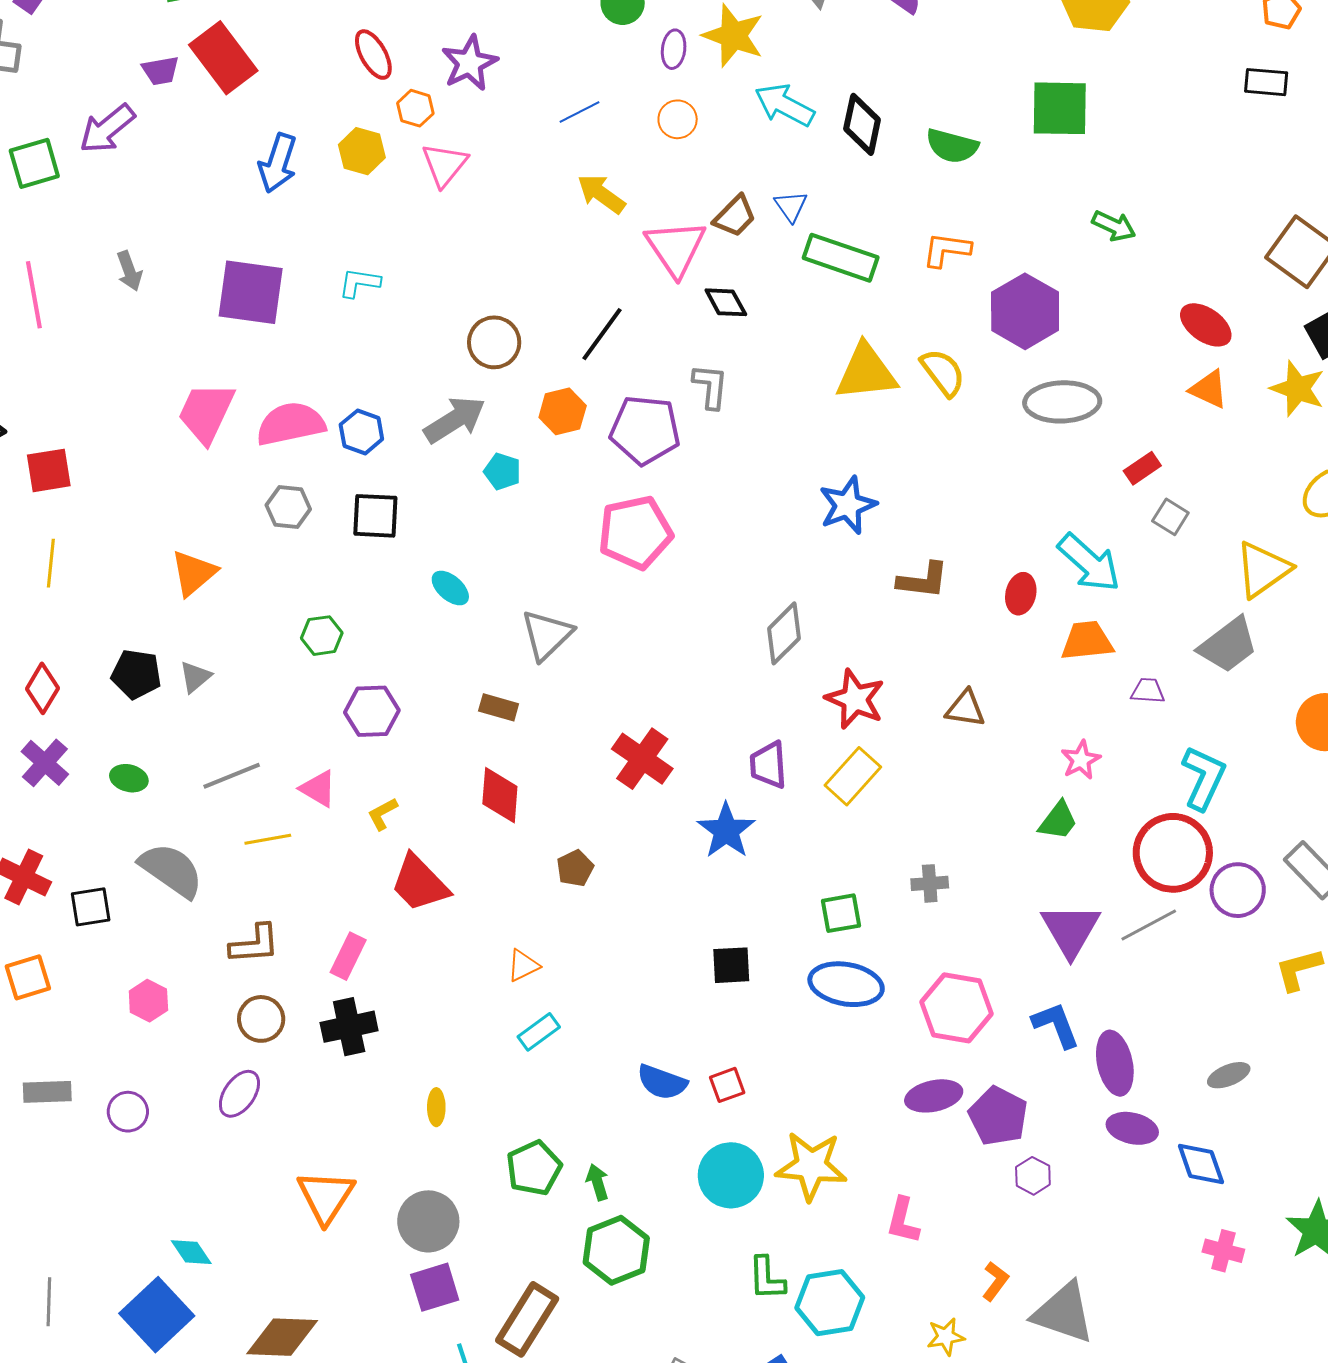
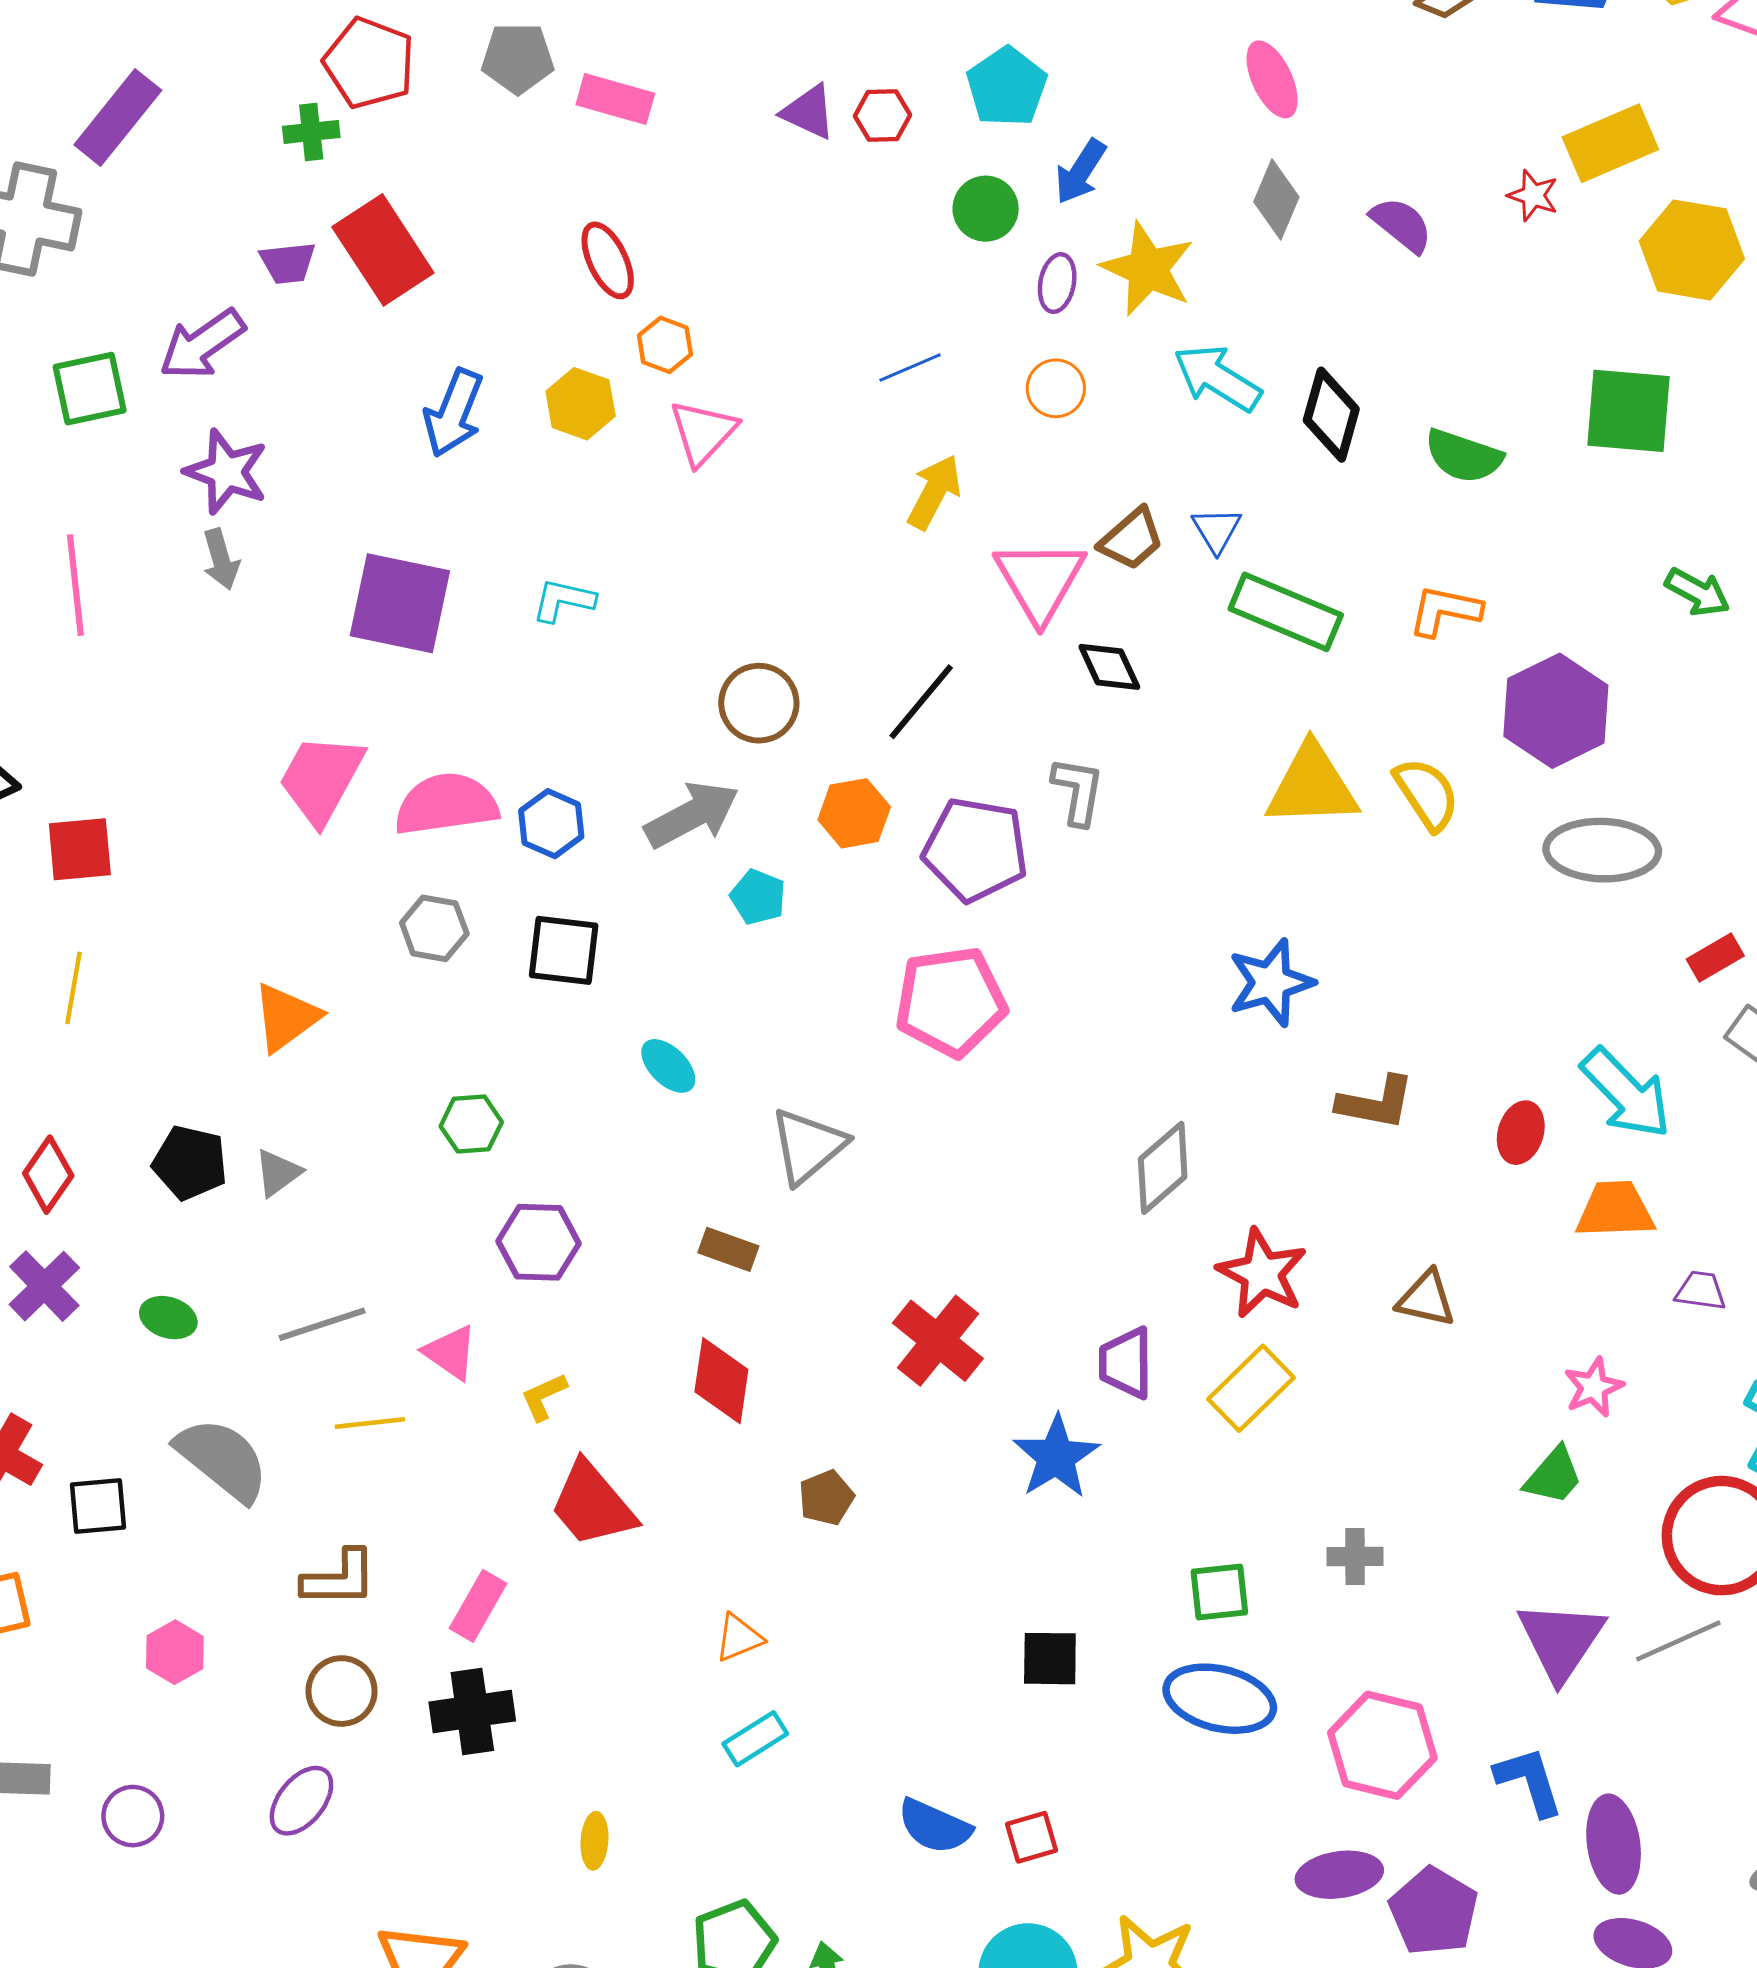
purple star: (470, 63) -> (226, 472), moved, turned -30
yellow arrow: (601, 194) -> (934, 492), turned 78

